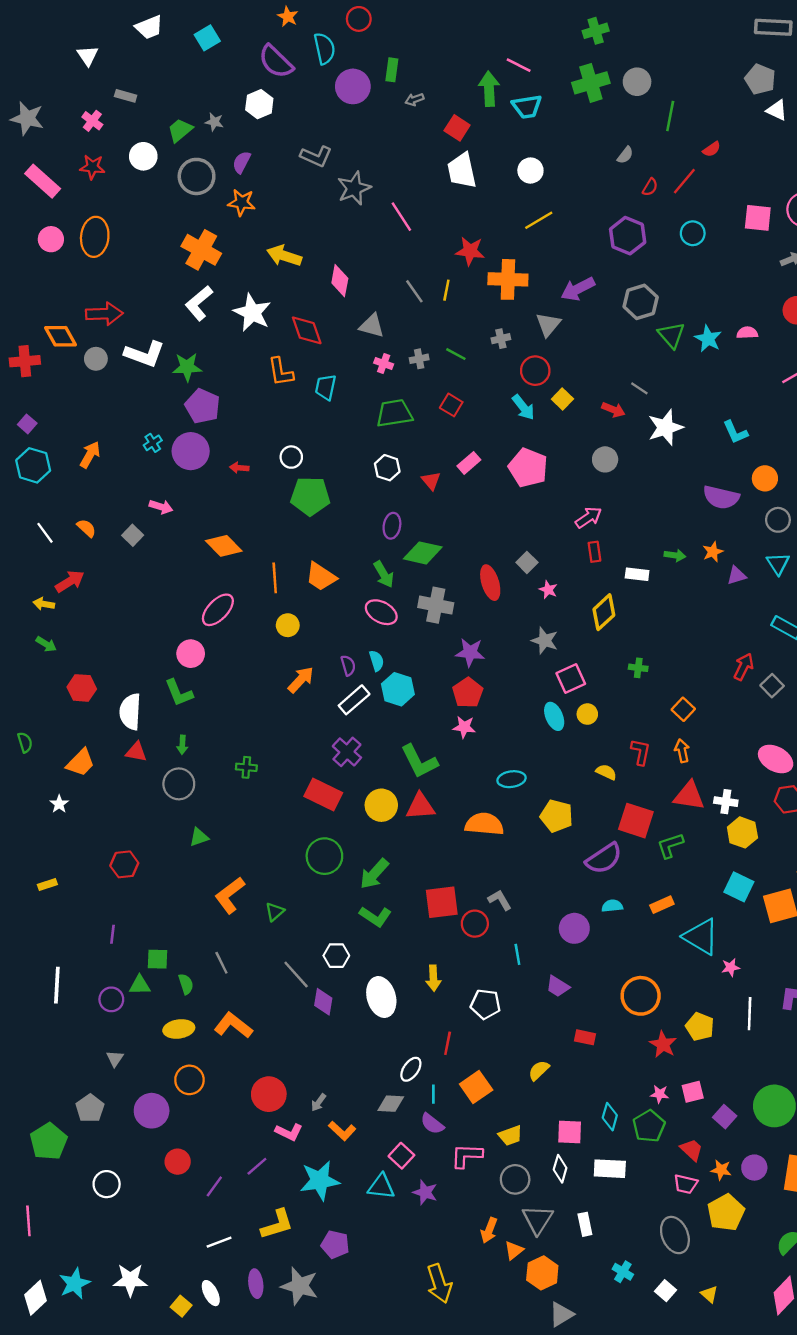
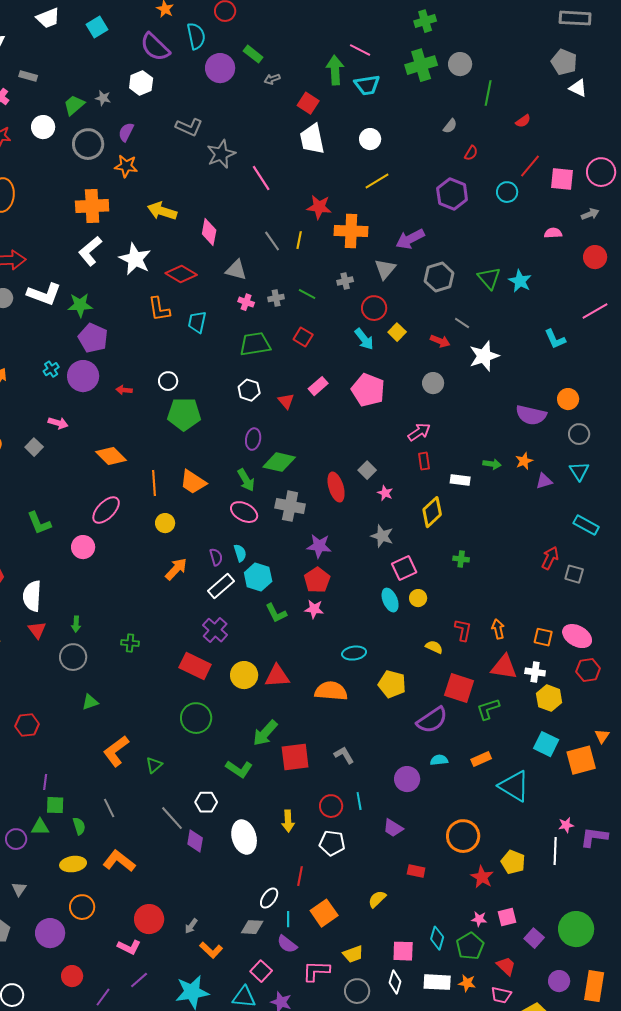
green rectangle: (392, 70) -> (253, 54), turned -60
red line: (684, 181) -> (530, 166), moved
orange cross: (201, 250) -> (92, 206), turned -32
gray hexagon: (641, 302) -> (439, 277), moved
red diamond: (307, 330) -> (181, 274), turned -40
pink semicircle: (747, 333) -> (553, 233), moved
cyan L-shape: (735, 432) -> (555, 339), moved
gray square: (772, 686) -> (574, 574), turned -30
green L-shape: (179, 693) -> (39, 523), moved
orange square: (683, 709) -> (543, 637), moved, turned -30
red triangle: (136, 752) -> (37, 630), turned 42
green L-shape: (419, 761) -> (276, 613), moved, size x0.7
green arrow: (374, 874) -> (265, 733), moved
red circle: (475, 924) -> (331, 806), moved
purple line: (112, 934) -> (45, 782), moved
pink star: (731, 967) -> (566, 825), moved
pink L-shape: (289, 1132) -> (129, 947), moved
orange star: (721, 1170) -> (467, 983), moved

